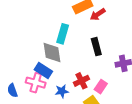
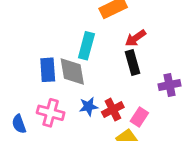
red arrow: (98, 14) -> (135, 38), moved
blue rectangle: (43, 70) -> (48, 70), moved, turned 54
blue star: (62, 91) -> (88, 107), moved

